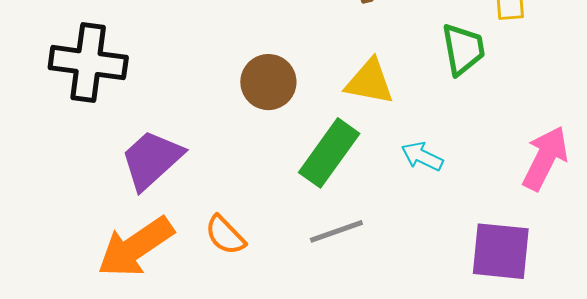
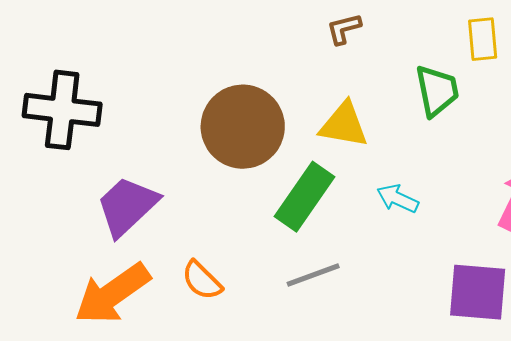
brown circle: (268, 82) -> (243, 127), size x1.5

